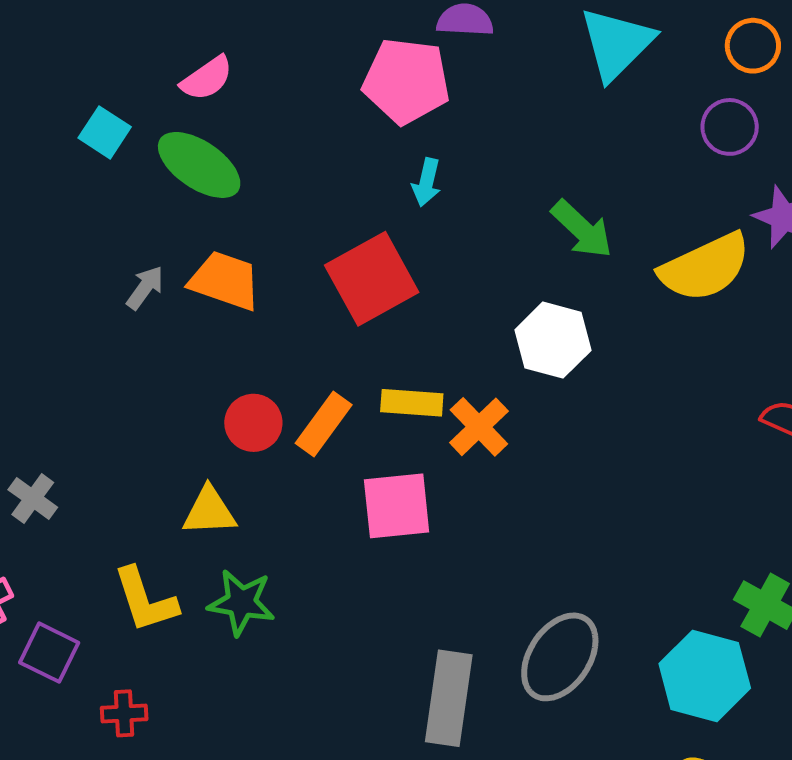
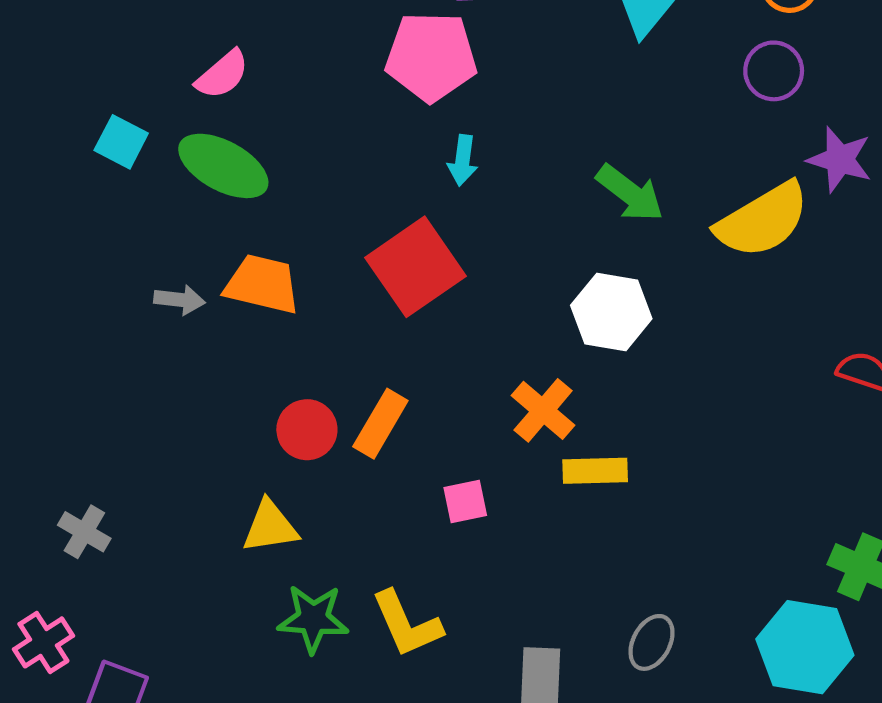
gray arrow: (145, 288) -> (180, 300), turned 66
yellow rectangle: (412, 403) -> (595, 471), moved
pink square: (397, 506) -> (465, 502), size x0.6
yellow L-shape: (145, 600) -> (407, 624), moved
gray ellipse: (560, 657) -> (652, 642), size x0.6

